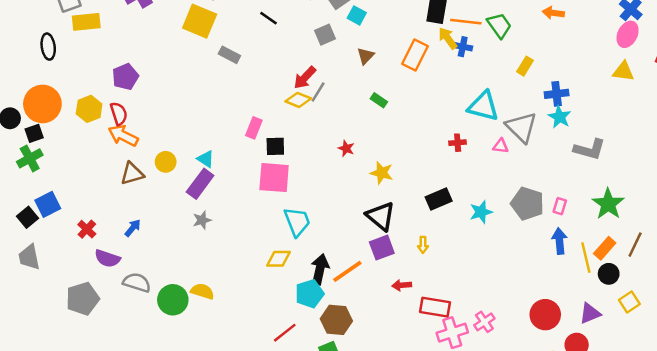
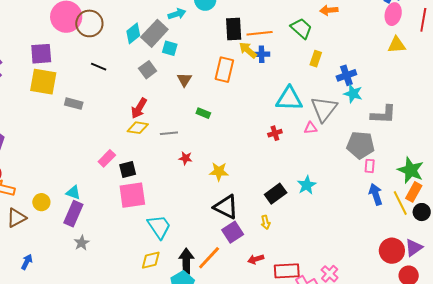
green trapezoid: (499, 25) -> (301, 28), moved
gray line: (318, 92) -> (169, 133), moved, turned 66
gray triangle: (521, 127) -> (324, 109), turned 36
pink rectangle: (254, 128) -> (107, 158), turned 36
black rectangle: (439, 199) -> (276, 194), moved
gray pentagon: (527, 204) -> (361, 145), moved
green star: (608, 204) -> (411, 170), moved
red circle: (545, 315) -> (392, 251), moved

